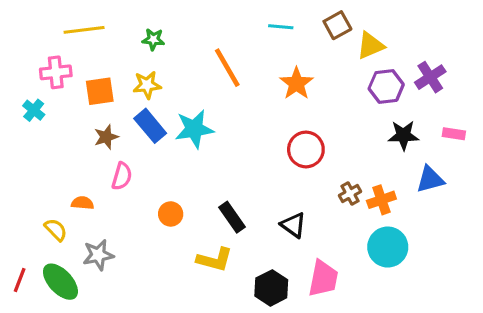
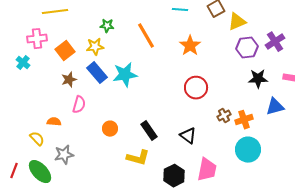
green star: (153, 39) -> (107, 26), moved
orange square: (100, 91) -> (65, 51), turned -30

